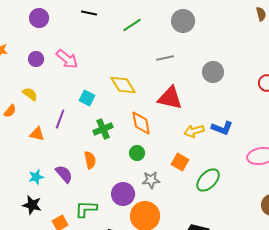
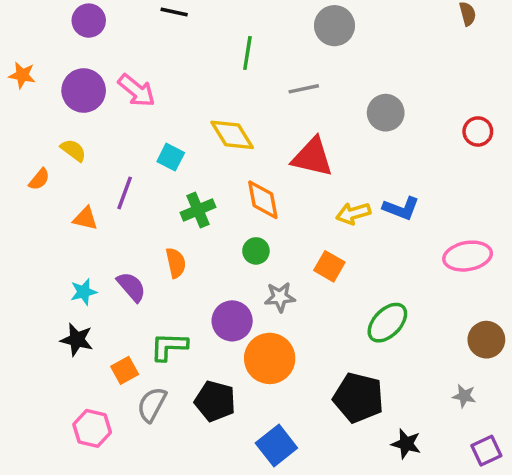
green line: (132, 25) -> (247, 53), moved, turned -48
purple circle: (36, 59) -> (84, 91), size x1.6
green ellipse: (208, 180) -> (387, 323), moved

